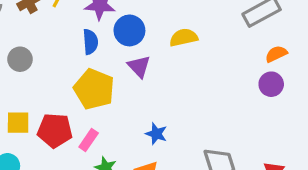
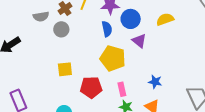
gray circle: (20, 59) -> (61, 29), moved
yellow square: (18, 123) -> (65, 69), moved
pink rectangle: (89, 140) -> (122, 89), moved, turned -40

